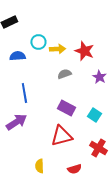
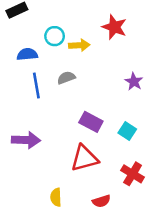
red star: (84, 51) -> (114, 27), moved
gray semicircle: (64, 74) -> (66, 78), moved
blue line: (24, 93) -> (36, 85), moved
purple arrow: (16, 122) -> (26, 140), turned 35

